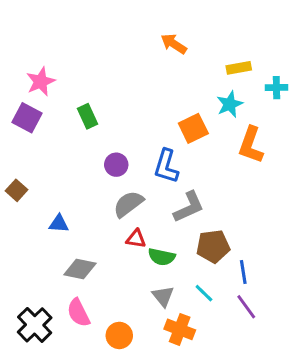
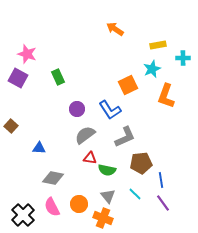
pink star: (41, 82) -> (27, 54), turned -30
blue L-shape: (166, 166) -> (110, 110), turned -50
orange cross: (180, 329) -> (103, 218), moved
orange circle: (119, 335) -> (79, 204), moved

